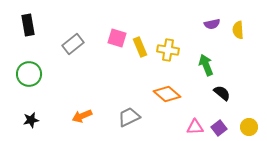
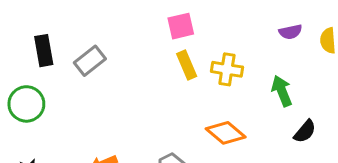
black rectangle: (28, 25) -> (44, 51), moved
pink square: (117, 38) -> (181, 26), moved, turned -30
black semicircle: (222, 93) -> (305, 131), turned 90

